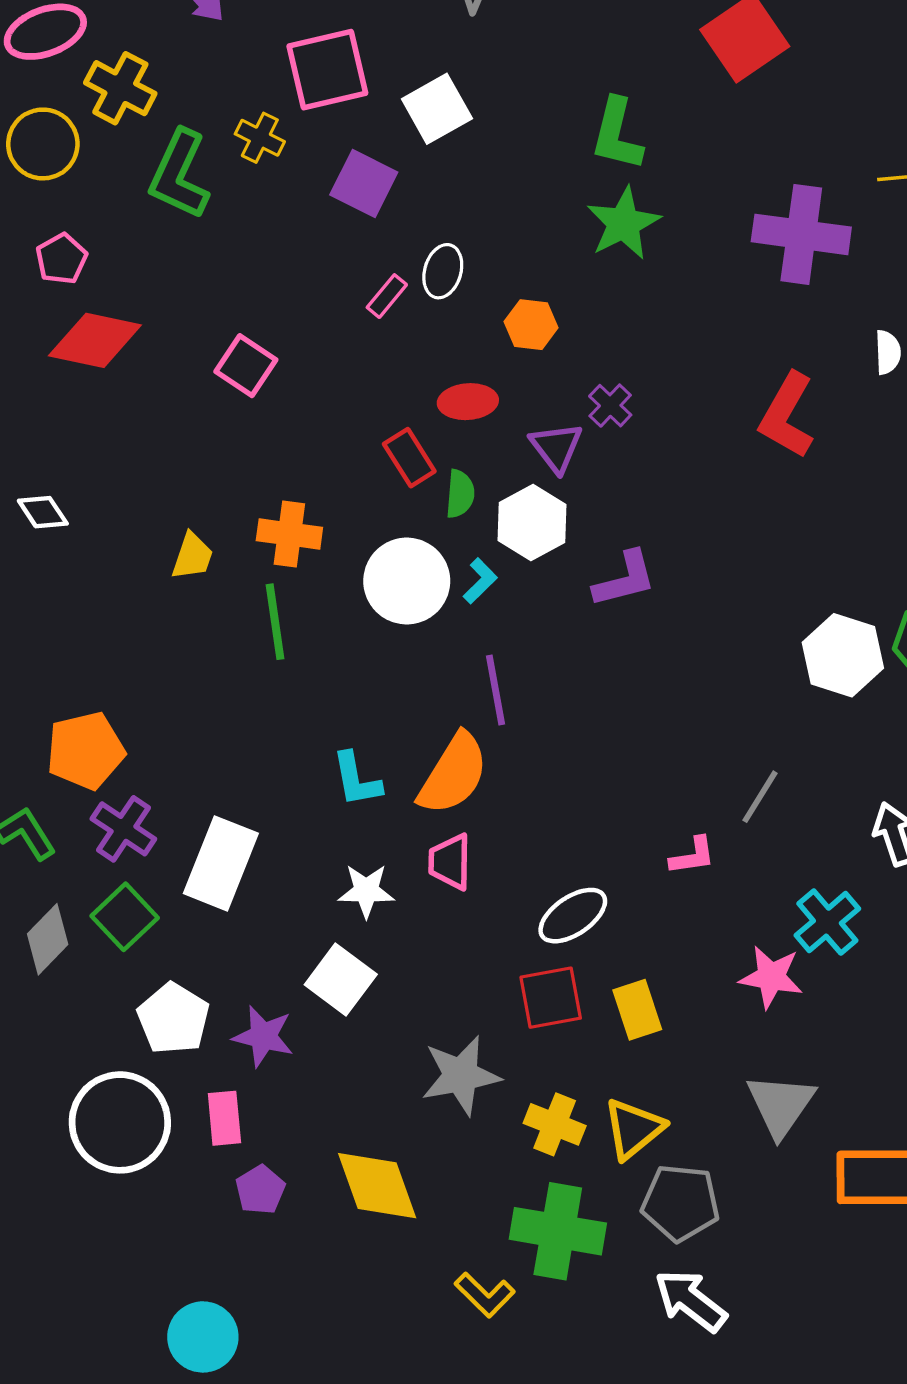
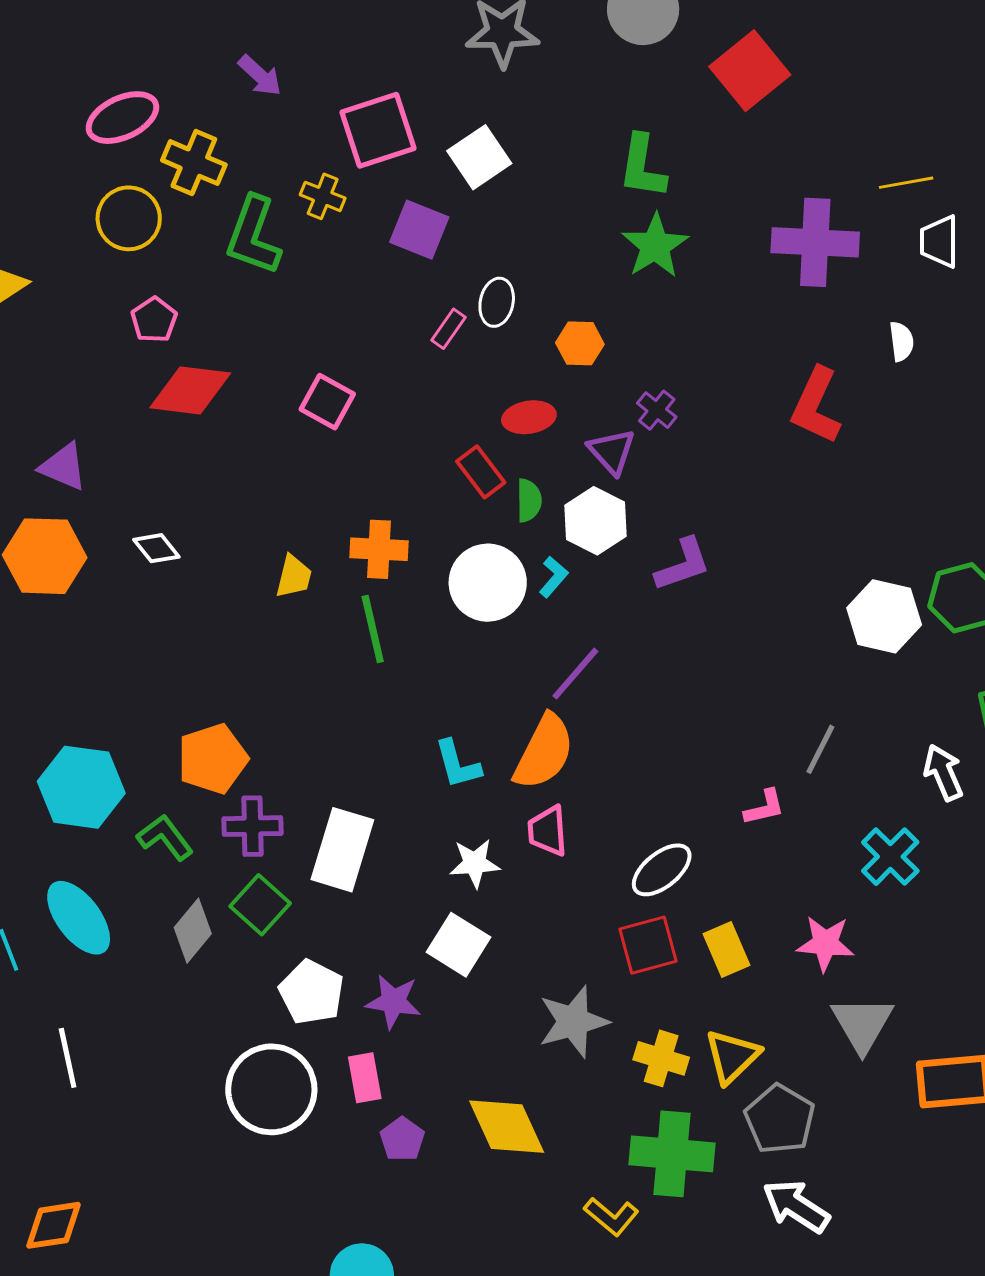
purple line: (495, 690) -> (575, 674), turned 56
purple cross: (123, 829) -> (252, 826), turned -30
pink star: (771, 977) -> (825, 943), moved
gray pentagon: (680, 1203) -> (780, 1119), turned 30

